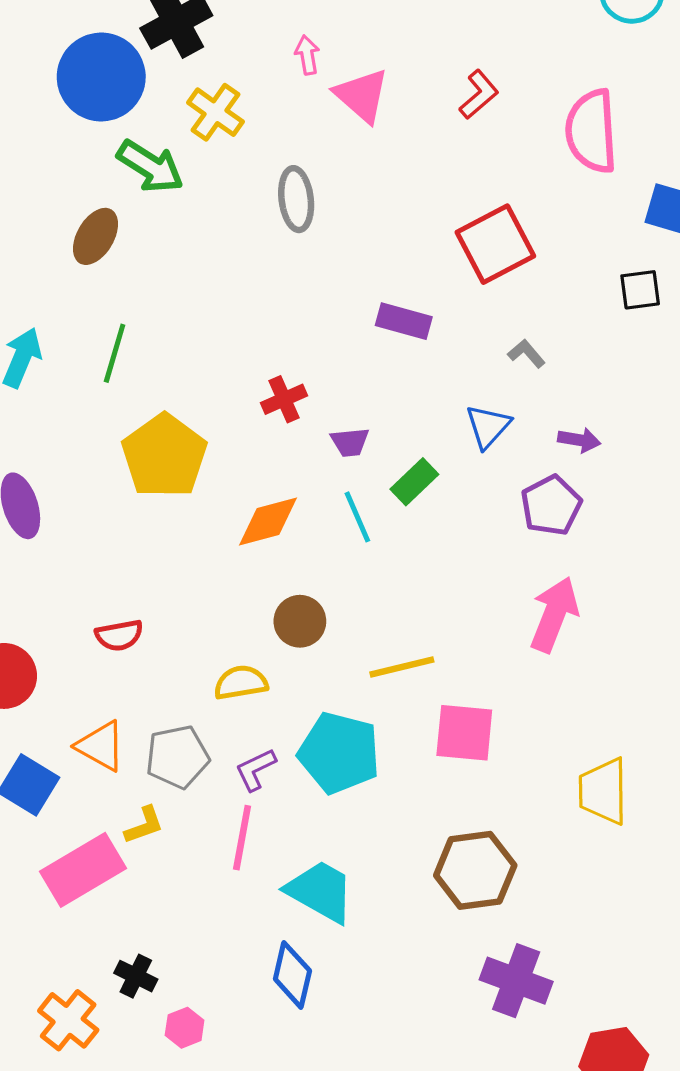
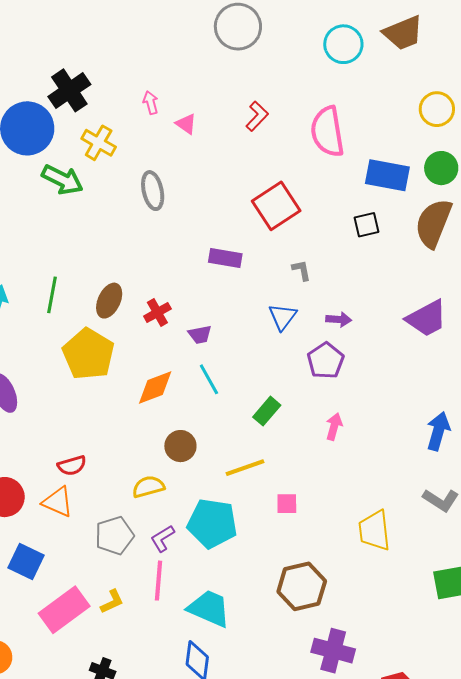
pink triangle: (362, 95) -> (186, 124), size x0.6
brown ellipse: (96, 236) -> (109, 301), moved
gray L-shape: (526, 354) -> (302, 270), turned 35
green rectangle: (414, 482) -> (267, 411), moved
pink arrow: (554, 614) -> (334, 427), size x0.6
pink square: (464, 733) -> (287, 504), size x0.6
orange triangle: (101, 746) -> (58, 502), moved
yellow L-shape: (144, 825) -> (112, 602), moved

